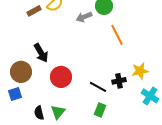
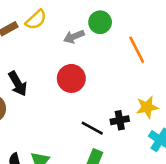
orange line: (117, 35) -> (137, 50), moved
red circle: (61, 77) -> (71, 78), moved

